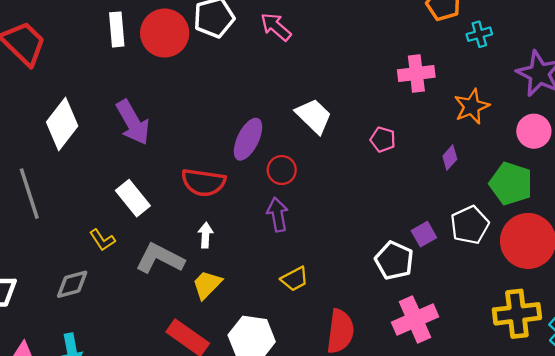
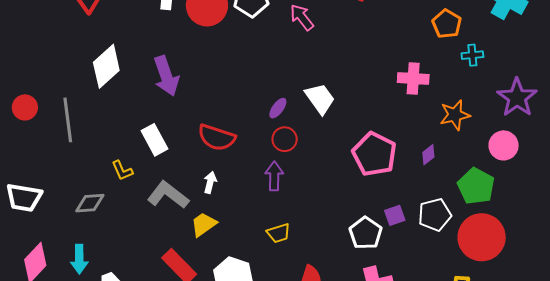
purple ellipse: (248, 139) -> (278, 108), moved, size x0.6
pink pentagon: (383, 140) -> (374, 154), moved, size x2.0

